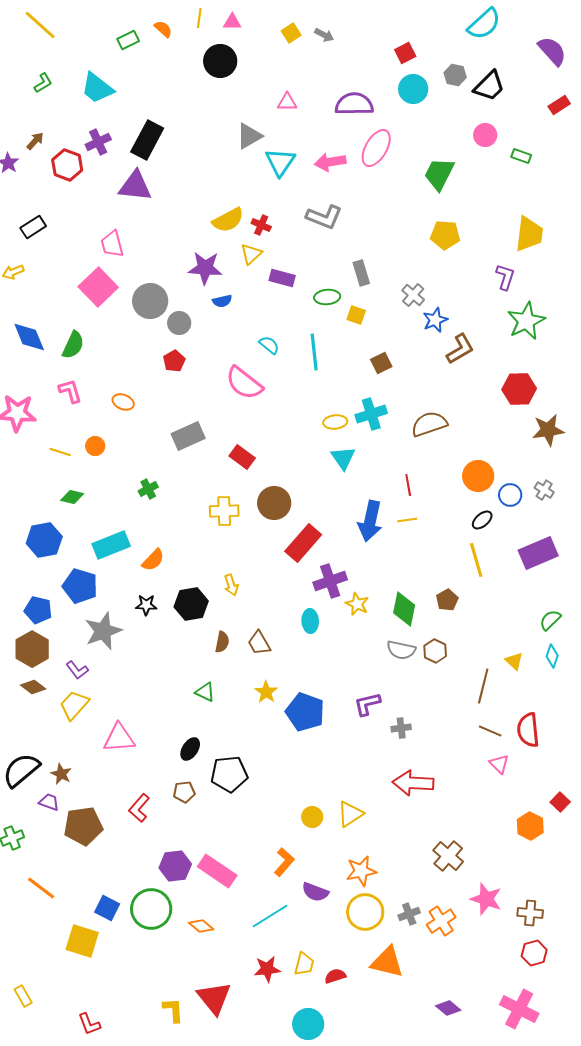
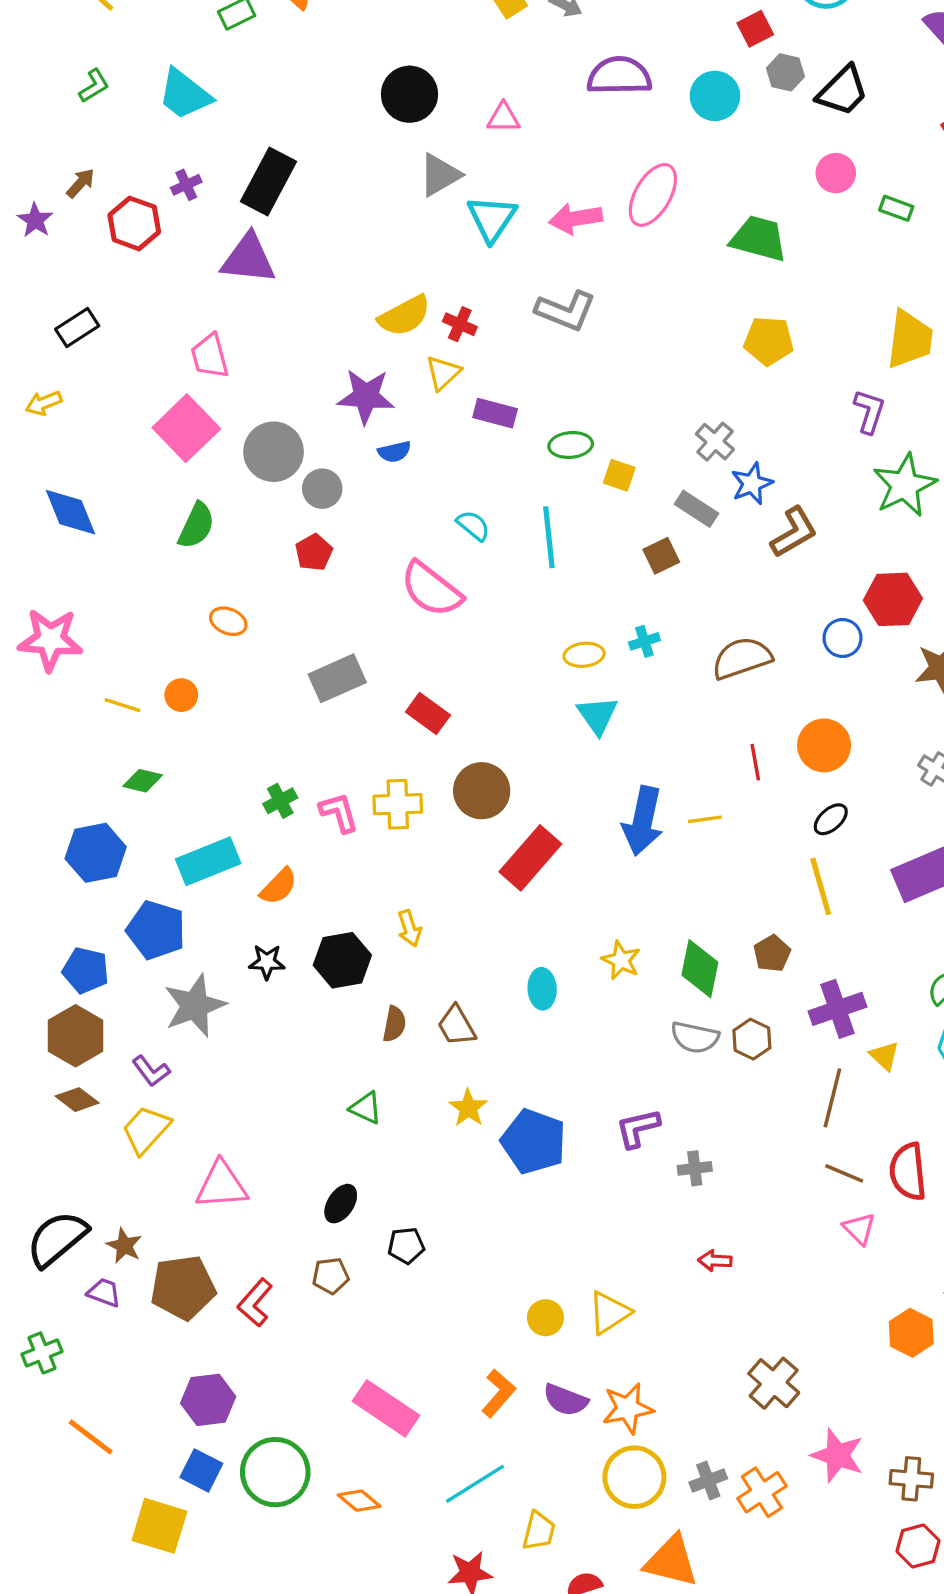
red square: (405, 53) -> (755, 29), moved
black circle: (220, 61) -> (410, 94), moved
purple semicircle: (354, 104) -> (619, 76), moved
purple cross: (98, 142) -> (186, 185), size x0.7
green trapezoid: (439, 174) -> (759, 239), turned 78
gray rectangle: (361, 273) -> (696, 509), moved, turned -40
green semicircle: (73, 345) -> (196, 526), moved
pink L-shape: (70, 391) -> (339, 813), moved
cyan cross: (371, 414) -> (644, 641), size x0.6
red line: (408, 485) -> (755, 762), moved
green cross: (148, 489) -> (280, 801), moved
blue circle: (510, 495) -> (843, 638), moved
purple cross: (330, 581) -> (837, 1009), moved
black pentagon: (229, 774) -> (406, 1246), size x0.6
red arrow: (413, 783) -> (715, 1261), size x0.5
brown pentagon: (83, 826) -> (183, 1287), moved
purple hexagon: (175, 866) -> (208, 1400), moved
purple semicircle: (315, 892) -> (566, 1400), moved
yellow trapezoid: (304, 964) -> (539, 1531), moved

